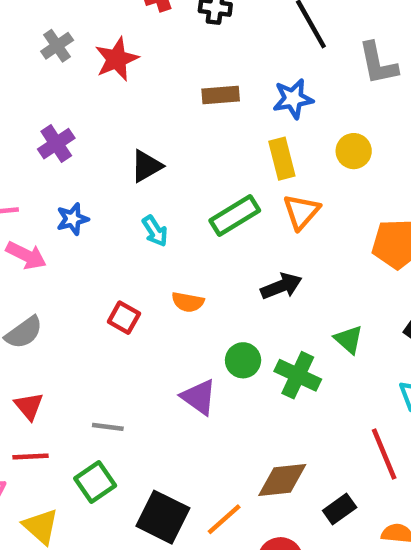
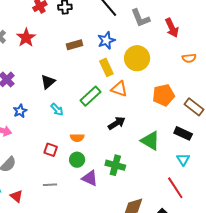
yellow circle: (354, 151) -> (137, 58), size x1.6
orange triangle: (301, 212) -> (119, 89), turned -42
green triangle: (349, 339) -> (150, 141), size x1.5
green circle: (243, 360) -> (77, 160), moved
green cross: (298, 375) -> (115, 165), moved
gray line: (108, 427) -> (50, 185), moved

